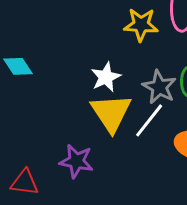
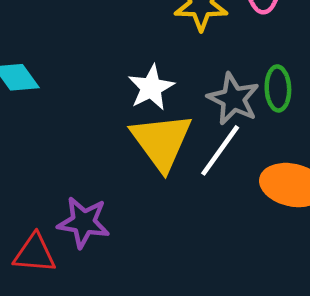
purple star: (76, 161) -> (84, 222), moved

